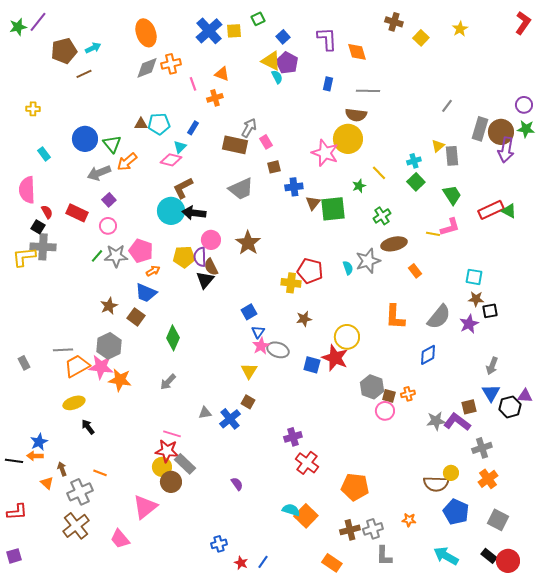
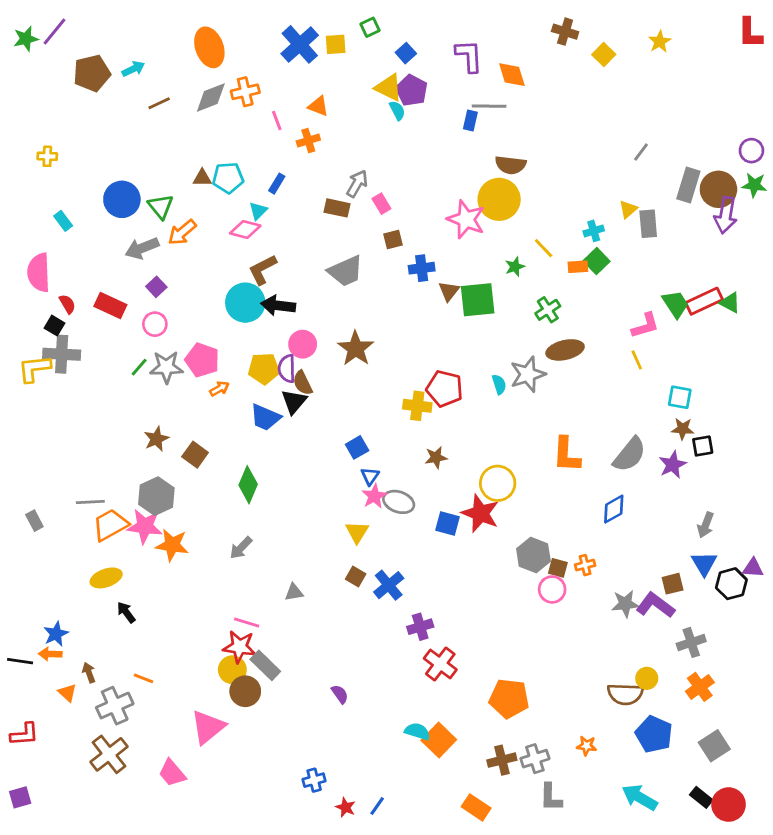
red L-shape: (523, 23) -> (750, 33), turned 145
brown line: (84, 74) -> (159, 103), moved
gray line: (368, 91) -> (489, 106), moved
brown rectangle: (235, 145) -> (337, 208), size x0.7
green trapezoid: (452, 195) -> (675, 304), moved
yellow line: (433, 234) -> (637, 360), moved, turned 56
orange rectangle: (415, 271) -> (578, 267), moved, turned -56
blue trapezoid: (146, 293) -> (265, 417), moved
blue cross: (230, 419) -> (389, 585), moved
gray square: (498, 520) -> (714, 746), turned 30

